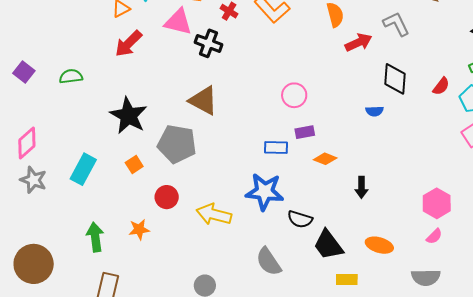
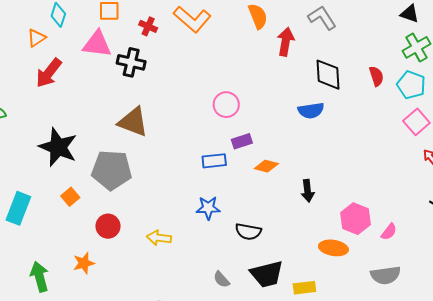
red arrow: (358, 42) -> (286, 42), turned -48
red semicircle: (441, 86) -> (376, 76), turned -48
blue semicircle: (374, 111) -> (311, 111), size x1.4
blue star: (265, 192) -> (208, 208), size x0.6
pink hexagon: (437, 203) -> (356, 219), moved
yellow arrow: (214, 214) -> (159, 238), size x0.7
black trapezoid: (328, 245) -> (267, 274), moved, turned -60
gray semicircle: (269, 262) -> (221, 279), size x0.6

